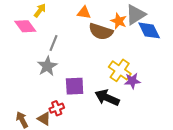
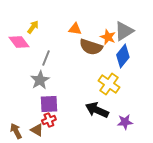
blue diamond: (149, 30) -> (123, 56), moved, turned 65
purple star: (132, 81) -> (125, 122), moved
purple square: (75, 86) -> (49, 104), moved

